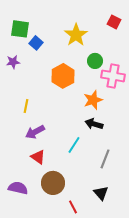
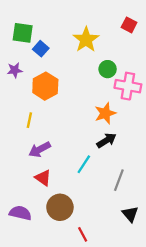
orange hexagon: (63, 76) -> (45, 86), moved
black arrow: (94, 124) -> (106, 140), turned 132
black triangle: (101, 193) -> (130, 214), moved

